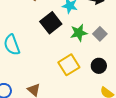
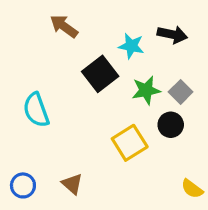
black circle: (99, 66) -> (171, 125), moved

